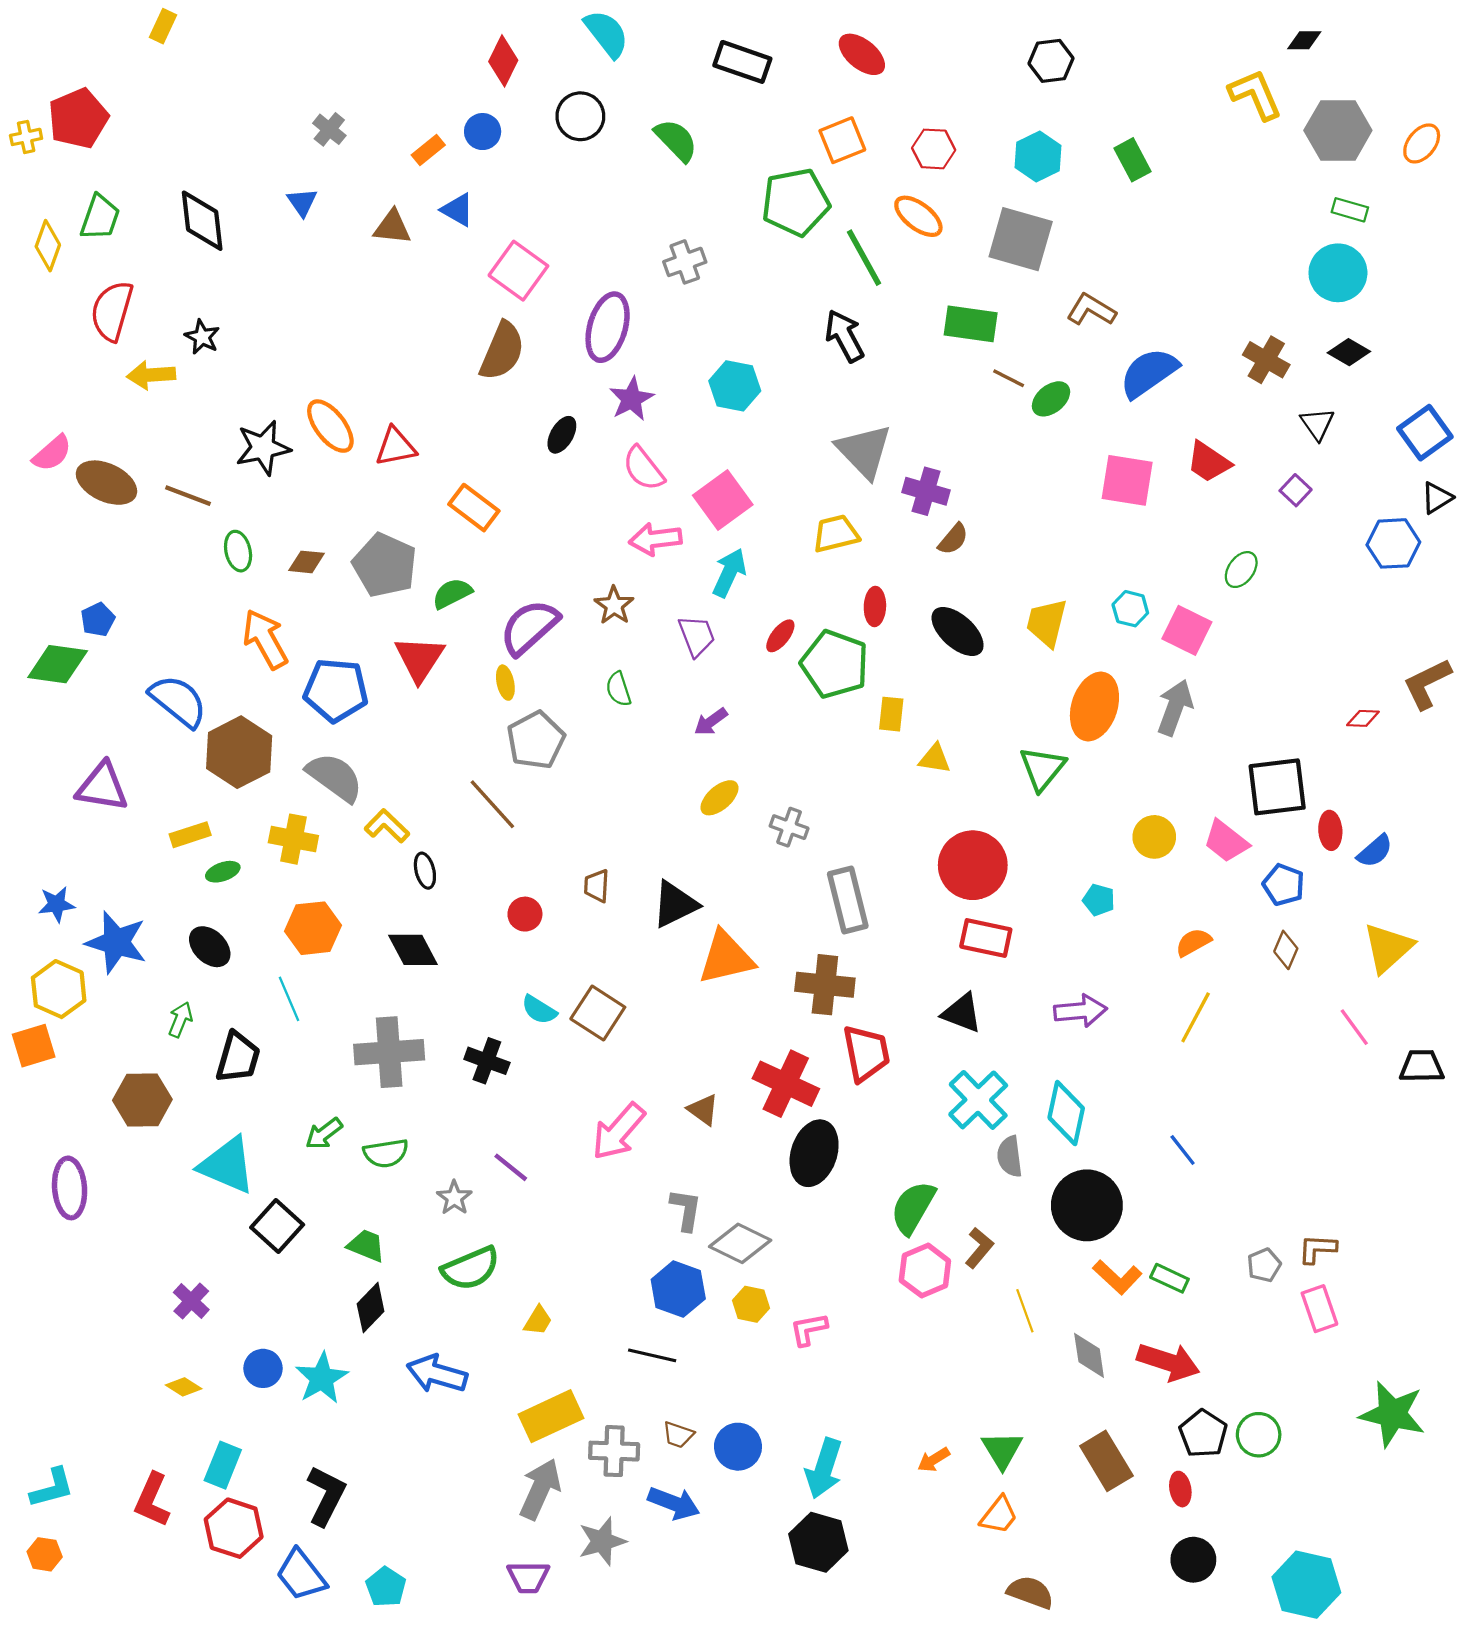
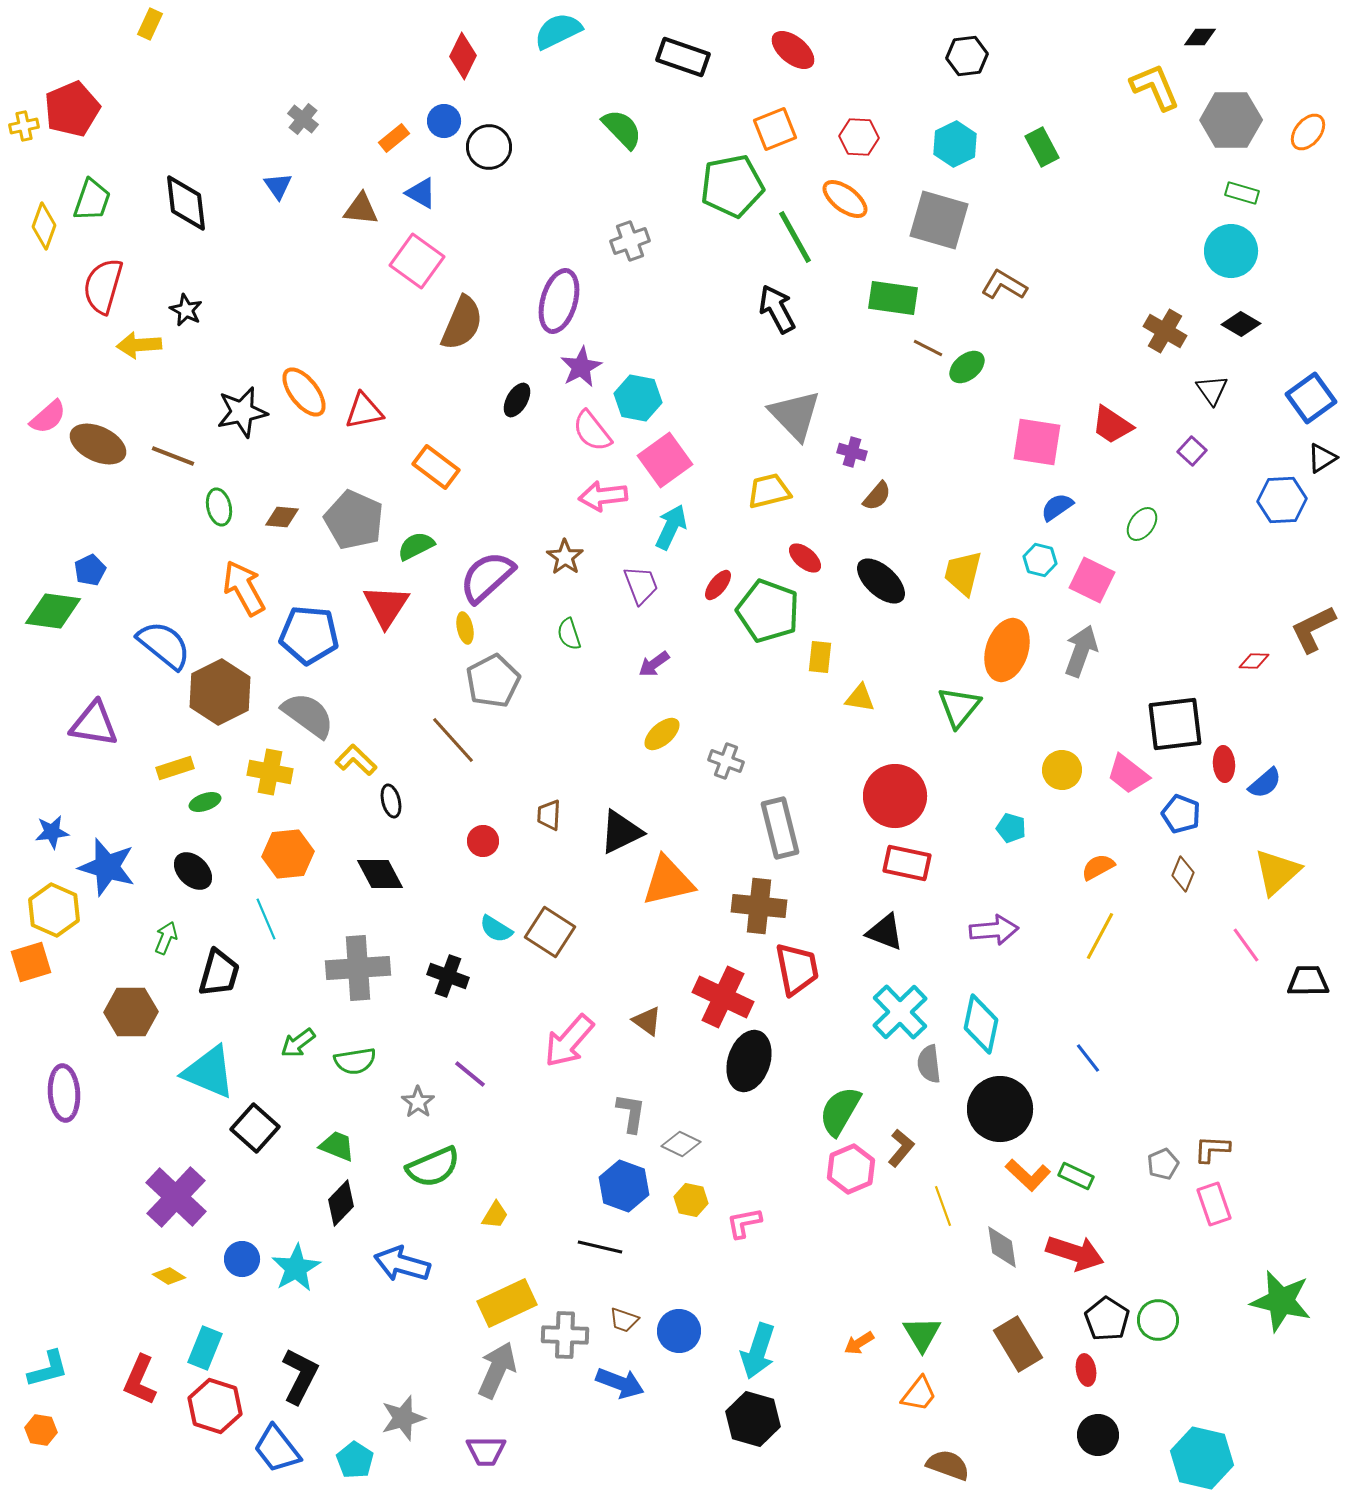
cyan semicircle: (606, 34) -> (558, 31), turned -78
black circle: (580, 116) -> (489, 147), moved
pink square: (518, 271) -> (417, 261), moved
blue semicircle: (1149, 373) -> (1057, 507), moved, size x0.6
cyan hexagon: (735, 386) -> (638, 398), moved
purple cross: (926, 491) -> (852, 452), size x0.7
red ellipse: (875, 606) -> (805, 558), turned -52
gray diamond: (740, 1243) -> (681, 1144), size x0.7
purple cross: (191, 1301) -> (176, 1197), size x1.8
gray star: (602, 1541) -> (403, 1418), moved

